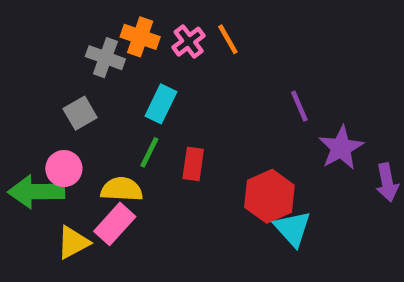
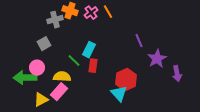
gray cross: (105, 58) -> (55, 20), turned -35
cyan rectangle: (161, 104) -> (89, 50), moved
green line: (149, 152) -> (74, 61), turned -72
cyan triangle: (293, 229) -> (119, 94), moved

